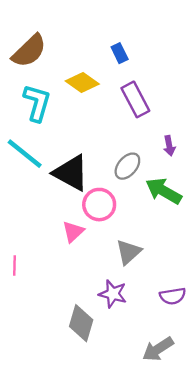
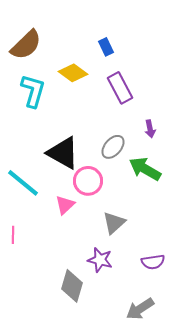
cyan line: (25, 154) -> (23, 183), moved

